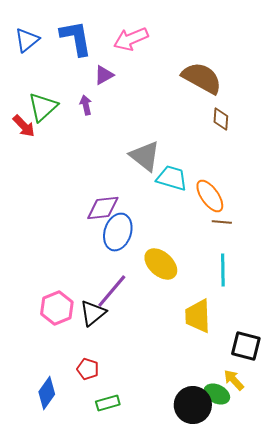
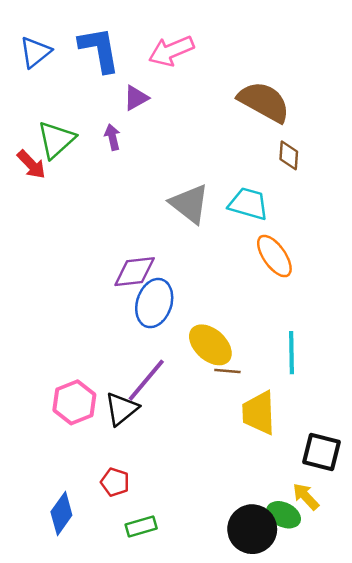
cyan trapezoid: (172, 178) -> (248, 204), moved
brown line: (222, 222) -> (227, 371), moved

